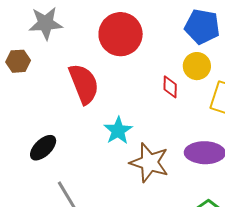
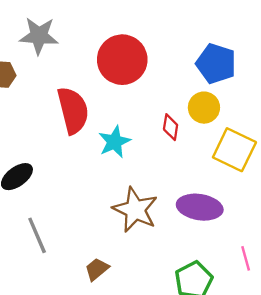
cyan star: (118, 131) -> (114, 142), moved

